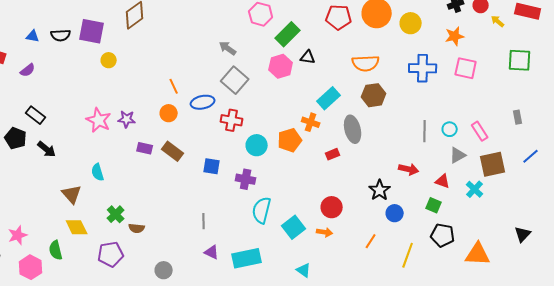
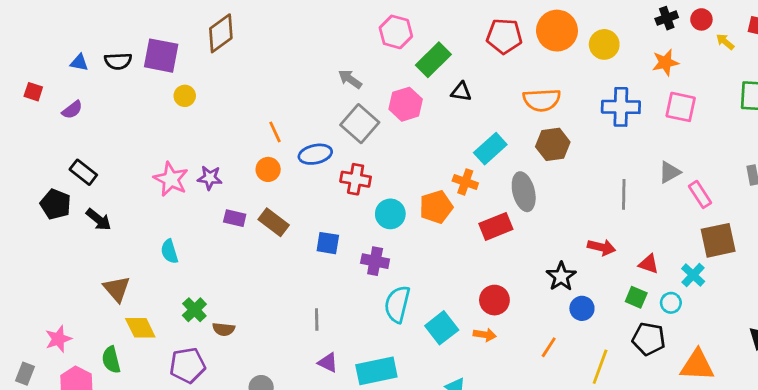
pink hexagon: (281, 66) -> (406, 104), moved
cyan circle: (450, 129) -> (671, 303), moved
red rectangle: (333, 154) -> (496, 226), size x1.6
gray triangle: (458, 155) -> (669, 172), moved
brown triangle: (72, 194) -> (117, 289), moved

